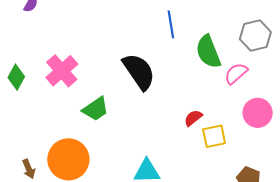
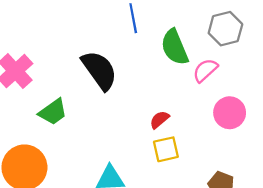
yellow square: (214, 136) -> (166, 149), moved

